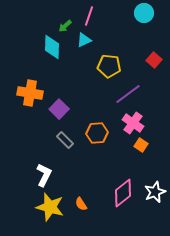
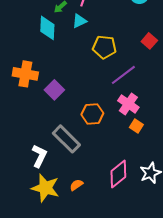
gray rectangle: (65, 140) -> (66, 139), moved, size x1.6
orange semicircle: (81, 204) -> (76, 185), turned 88

